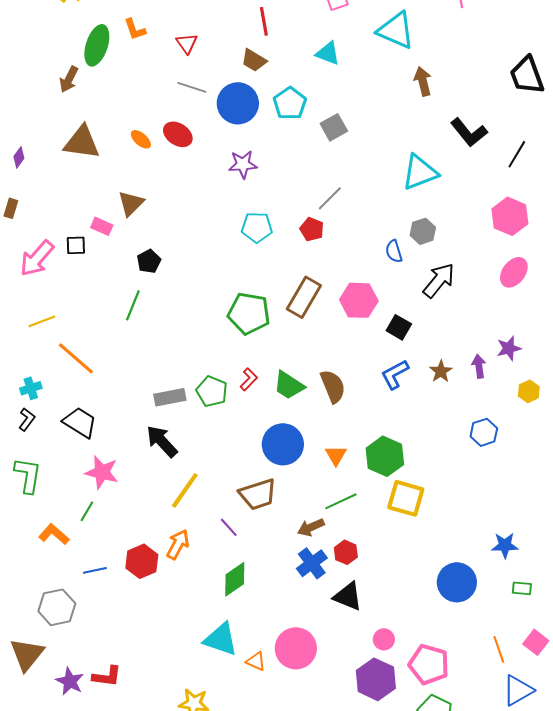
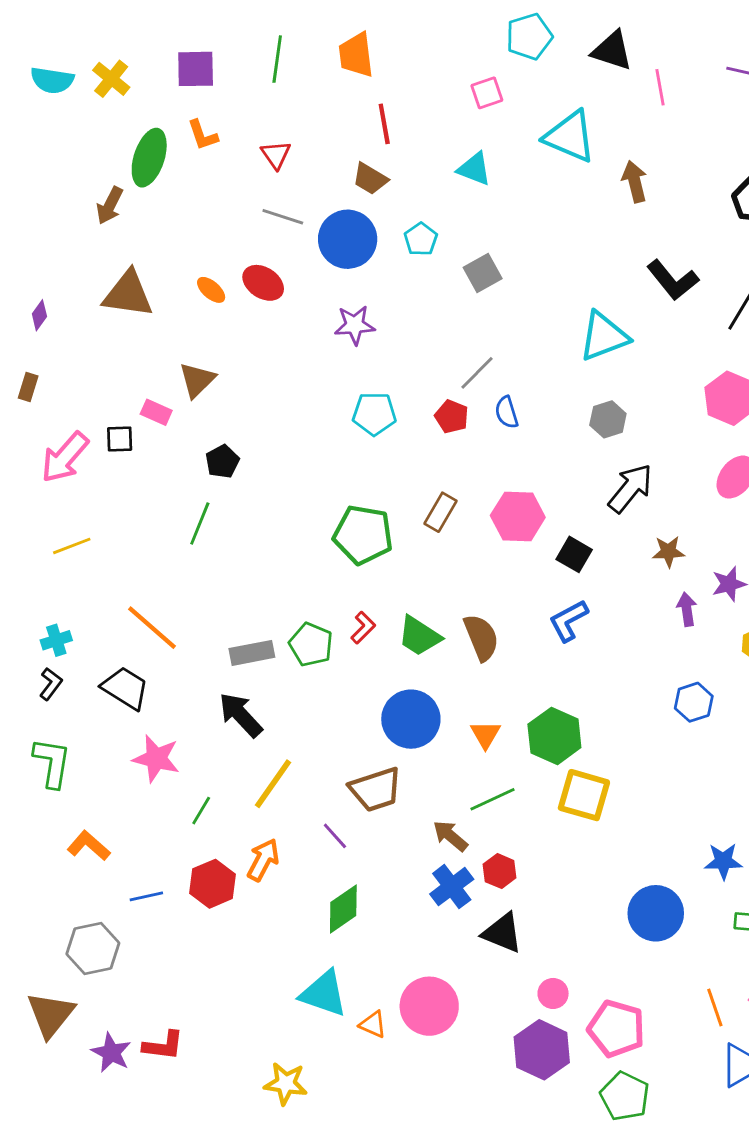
brown arrow: (423, 81) -> (635, 182), moved
cyan pentagon: (290, 103) -> (421, 239), size x0.7
blue semicircle: (394, 251) -> (507, 412), moved
brown rectangle: (304, 297) -> (440, 512), size x0.7
orange line: (76, 358) -> (152, 628), moved
brown star: (441, 371) -> (668, 552), moved, turned 30
green line: (87, 511) -> (201, 811), moved
brown arrow: (311, 527) -> (450, 836), turned 64

